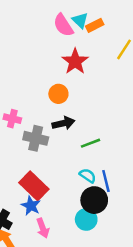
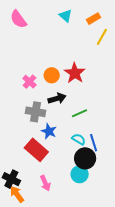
pink semicircle: (63, 25) -> (18, 19), moved
orange rectangle: (95, 25) -> (93, 19), moved
red star: (75, 61) -> (75, 73), moved
pink cross: (12, 119) -> (29, 82), moved, turned 32
blue star: (31, 206) -> (49, 131), moved

